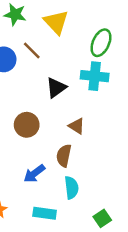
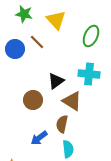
cyan cross: (95, 76) -> (89, 74), moved
black triangle: (56, 88) -> (56, 81), moved
brown triangle: (77, 126) -> (72, 101), size x1.5

